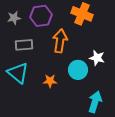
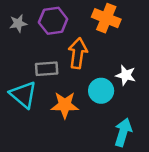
gray rectangle: (24, 45) -> (47, 69), moved
orange star: (50, 81) -> (65, 105), size x1.5

